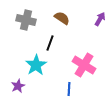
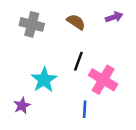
purple arrow: (100, 19) -> (114, 17), moved, turned 40
black line: (50, 43) -> (78, 61), moved

